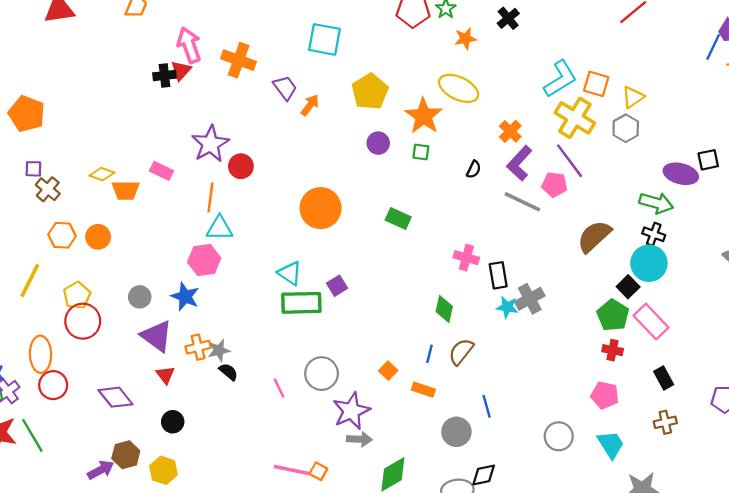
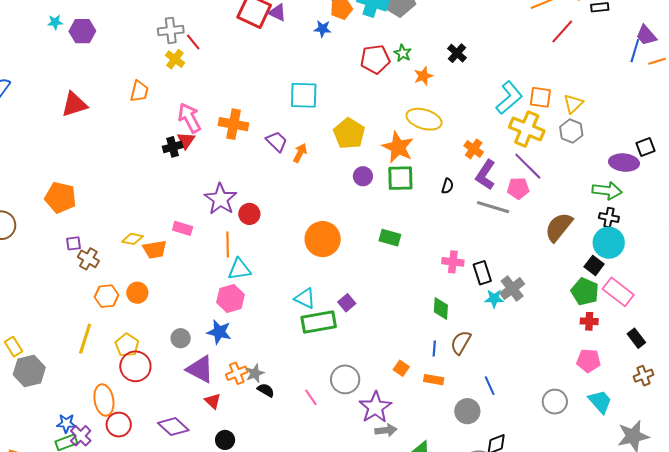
green square: (421, 152) -> (400, 178), size x1.8

